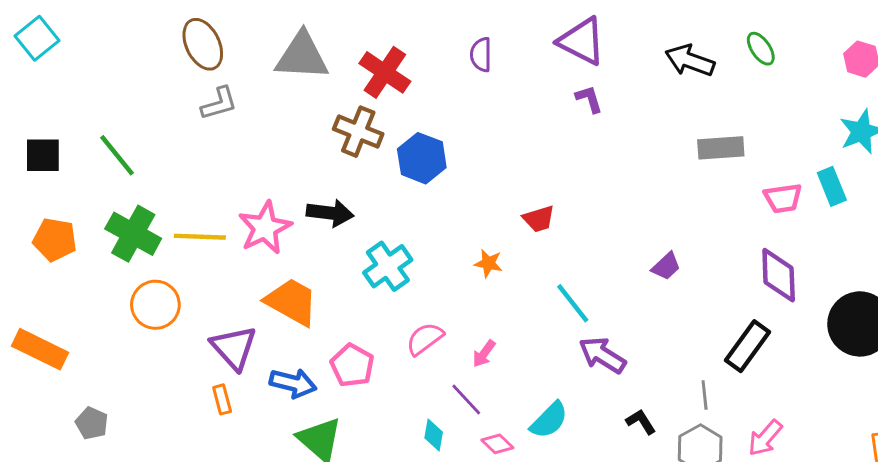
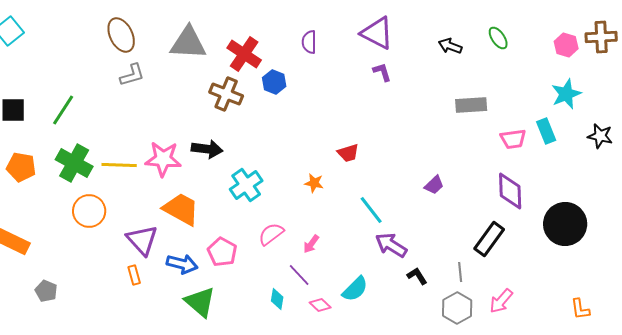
black arrow: (690, 61) -> (450, 46), size x0.7
green line: (117, 155) -> (63, 110), turned 72
blue hexagon: (422, 158) -> (274, 82), moved, size x0.7
pink star: (265, 228) -> (163, 159), turned 30
black L-shape: (641, 422) -> (417, 276), moved

